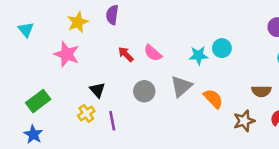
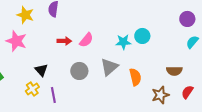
yellow star: (78, 22) -> (25, 15), turned -30
pink semicircle: (153, 53) -> (86, 40), turned -91
red arrow: (126, 54) -> (64, 41), turned 136
orange semicircle: (213, 99) -> (135, 77), turned 30

